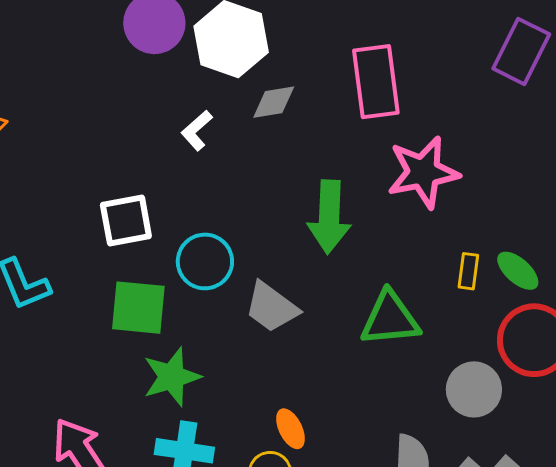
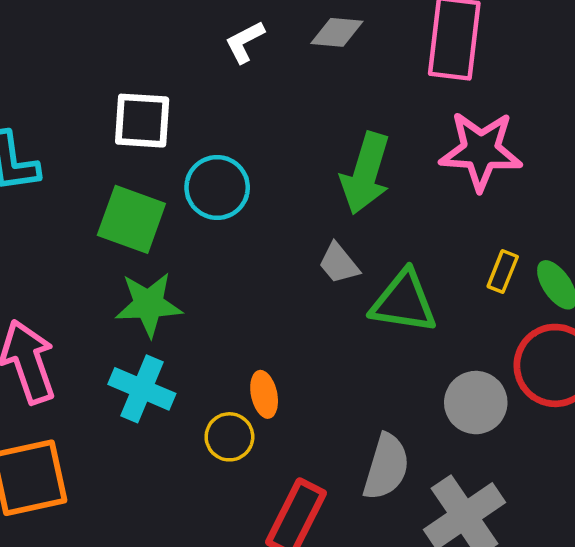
gray trapezoid: (271, 307) -> (339, 263), moved, size x0.7

